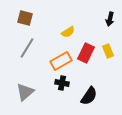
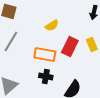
orange rectangle: (61, 61) -> (45, 54), turned 40

